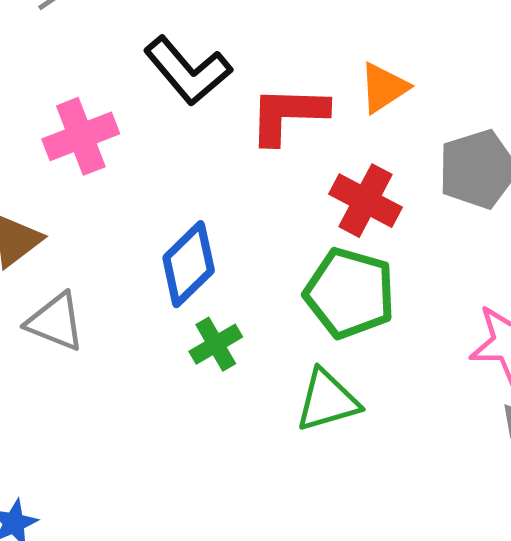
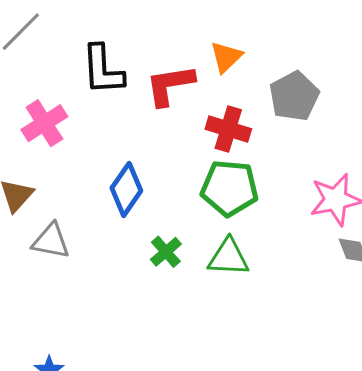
black L-shape: (188, 71) -> (103, 70), turned 48
green cross: (216, 344) -> (166, 252), moved
green triangle: (327, 401) -> (228, 257), turned 30

